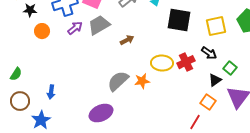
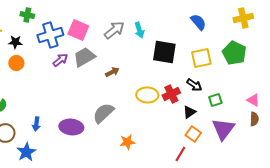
orange circle: (42, 31) -> (16, 63), moved
green square: (230, 68) -> (215, 100), turned 32
black triangle: (215, 80) -> (189, 112), moved
orange star: (142, 81) -> (127, 142), moved
purple ellipse: (101, 113) -> (71, 127), moved, turned 30

